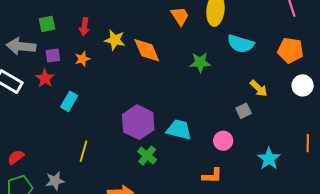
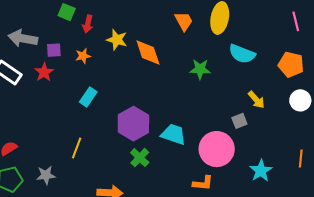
green square: (47, 24) -> (67, 12), moved, turned 30
cyan rectangle: (69, 101) -> (88, 97), moved
pink circle: (223, 141) -> (217, 149), size x1.8

